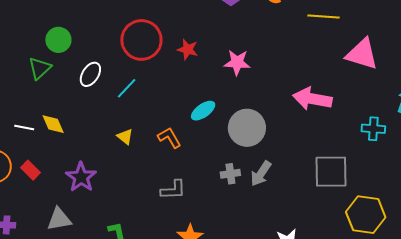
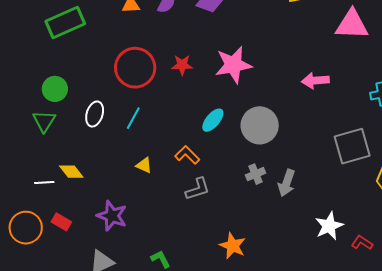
pink star: (237, 62) -> (233, 65), size x1.4
pink arrow: (312, 99) -> (315, 81), size x0.7
gray arrow: (261, 174) -> (287, 183), moved
gray L-shape: (173, 190) -> (198, 189), moved

